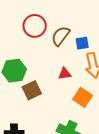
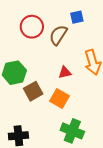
blue square: (82, 43) -> (77, 17), moved
orange square: (83, 97) -> (59, 98), moved

